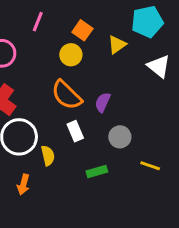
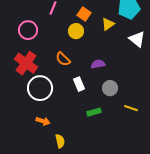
orange semicircle: (67, 95) -> (63, 59), moved, size x0.7
purple semicircle: (103, 102) -> (98, 64), turned 56
yellow semicircle: (48, 156) -> (60, 141), moved
orange arrow: (23, 184) -> (43, 121), turned -88

